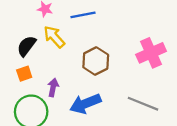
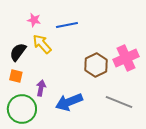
brown hexagon: (96, 61) -> (96, 65), moved
orange square: (24, 74) -> (16, 76), turned 32

